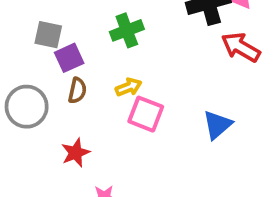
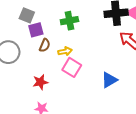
brown semicircle: (77, 90) -> (45, 45), moved
red star: (76, 153) -> (40, 82), moved

